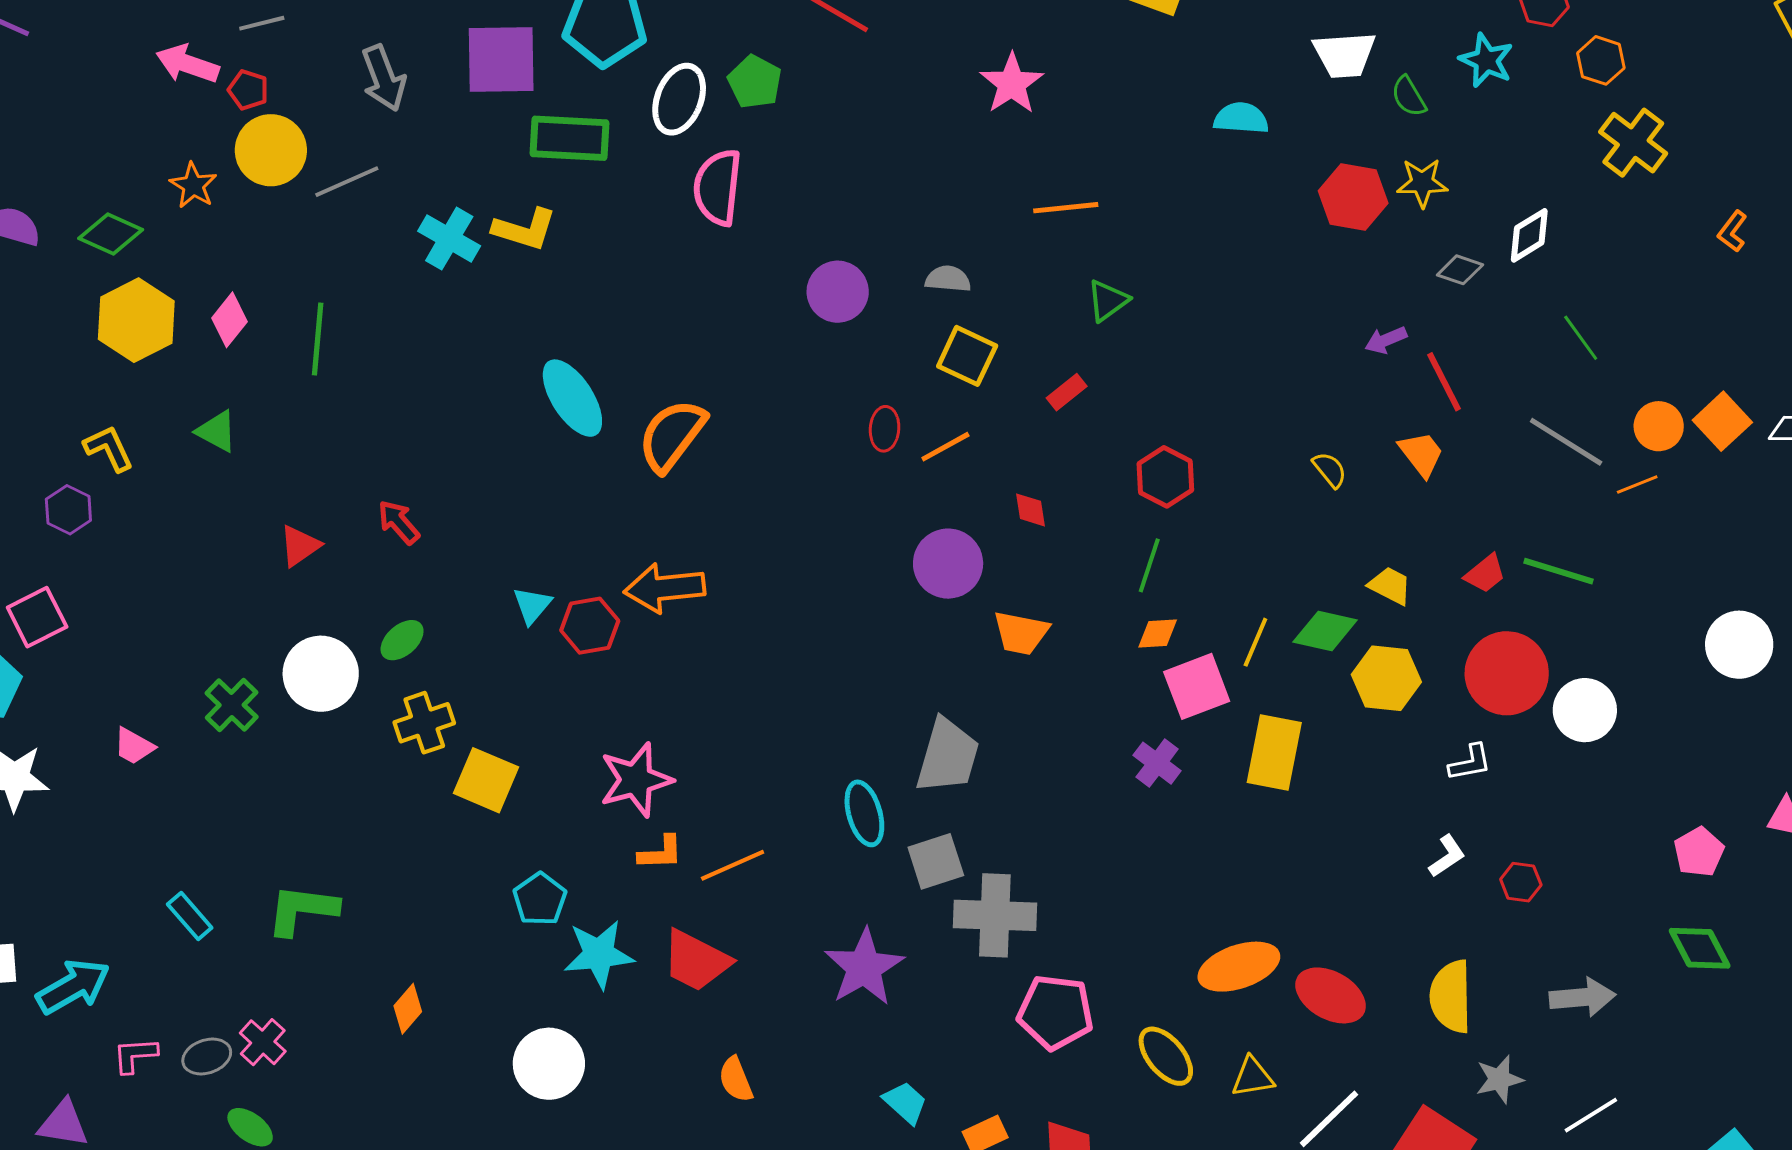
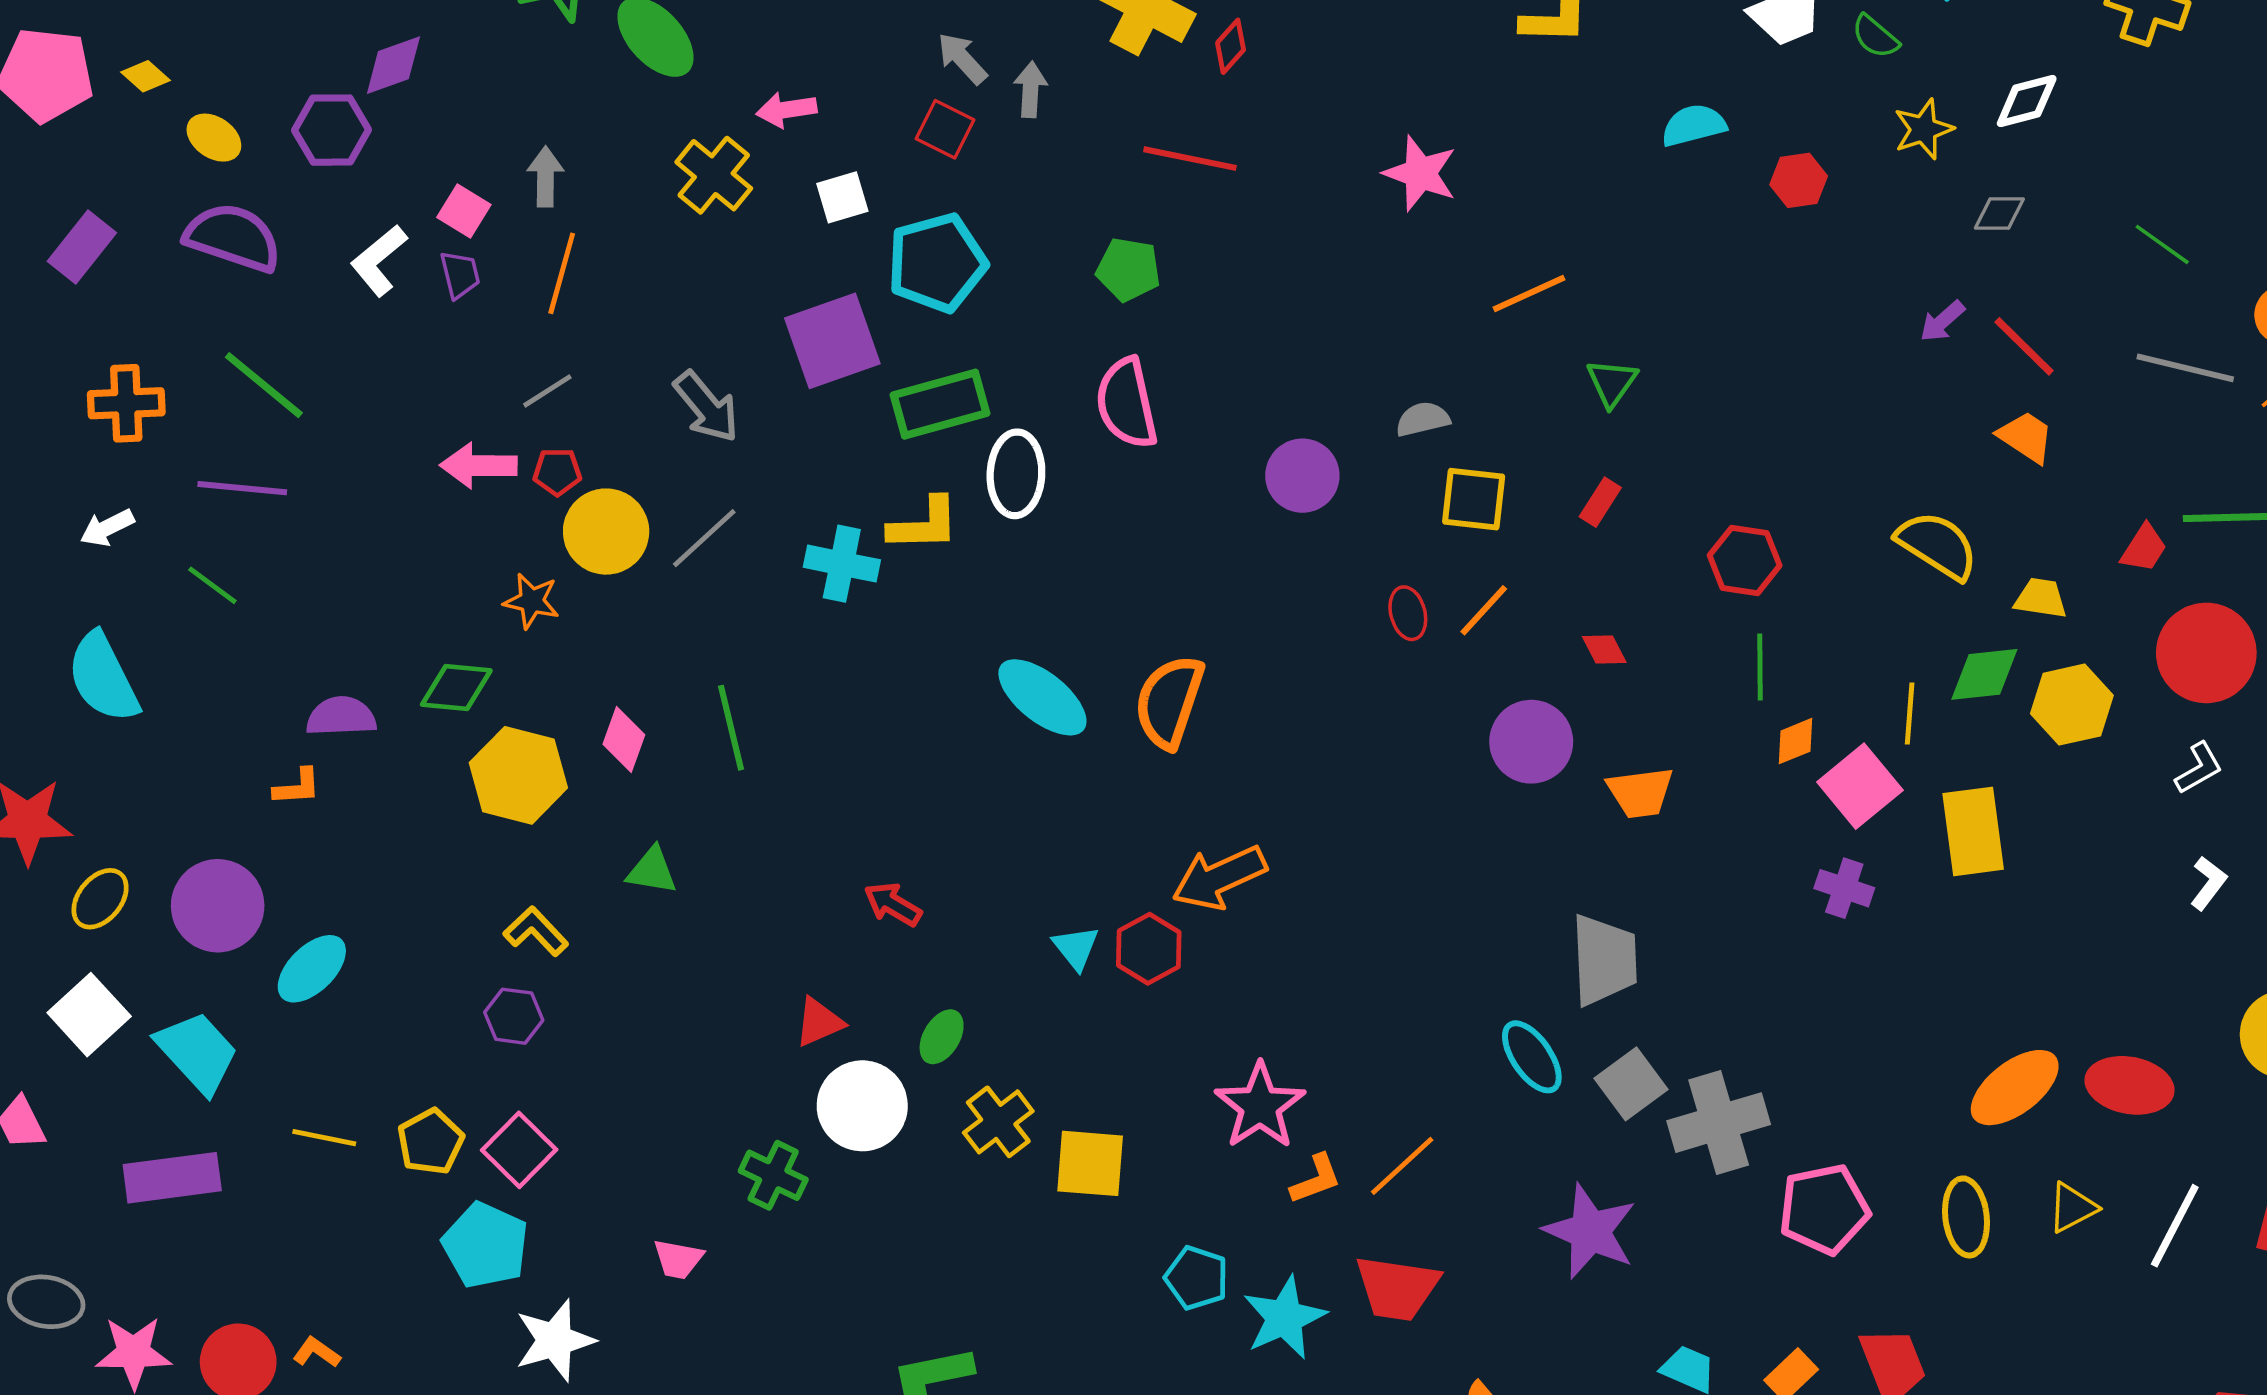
white ellipse: (679, 99) -> (1016, 474), moved
red hexagon: (1353, 197) -> (1799, 180), moved, size x0.7
white diamond: (1529, 235) -> (2027, 101), moved, turned 36
yellow semicircle: (1330, 470) -> (1937, 545), moved, size x1.8
red triangle: (300, 546) -> (819, 1022), moved, turned 30
yellow ellipse: (1166, 1056) -> (1966, 1217), turned 52

